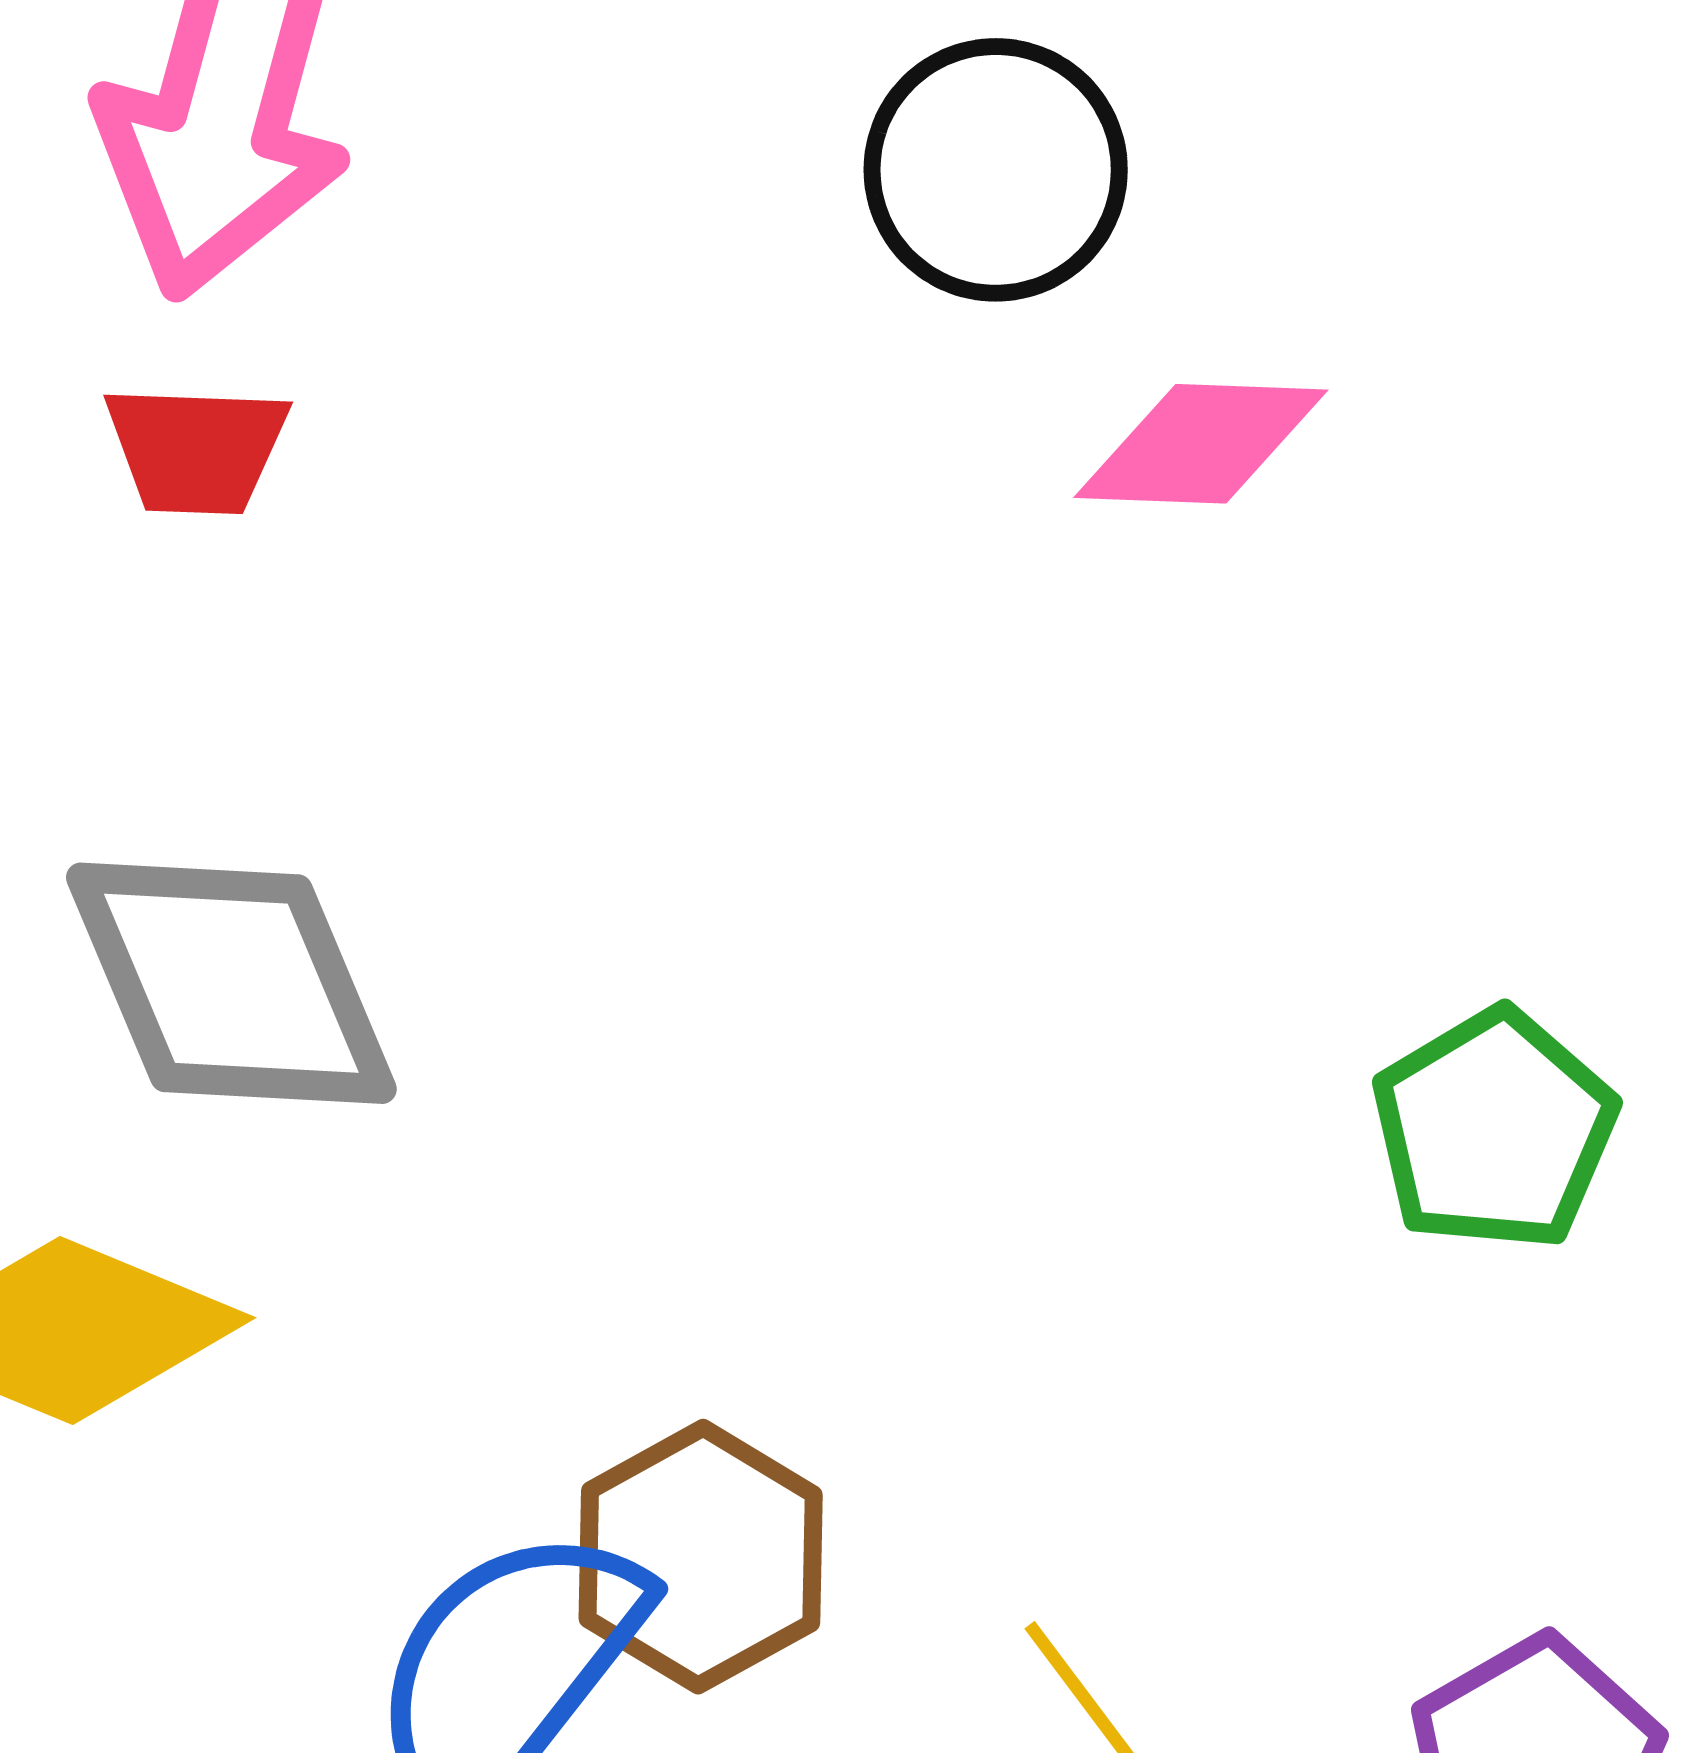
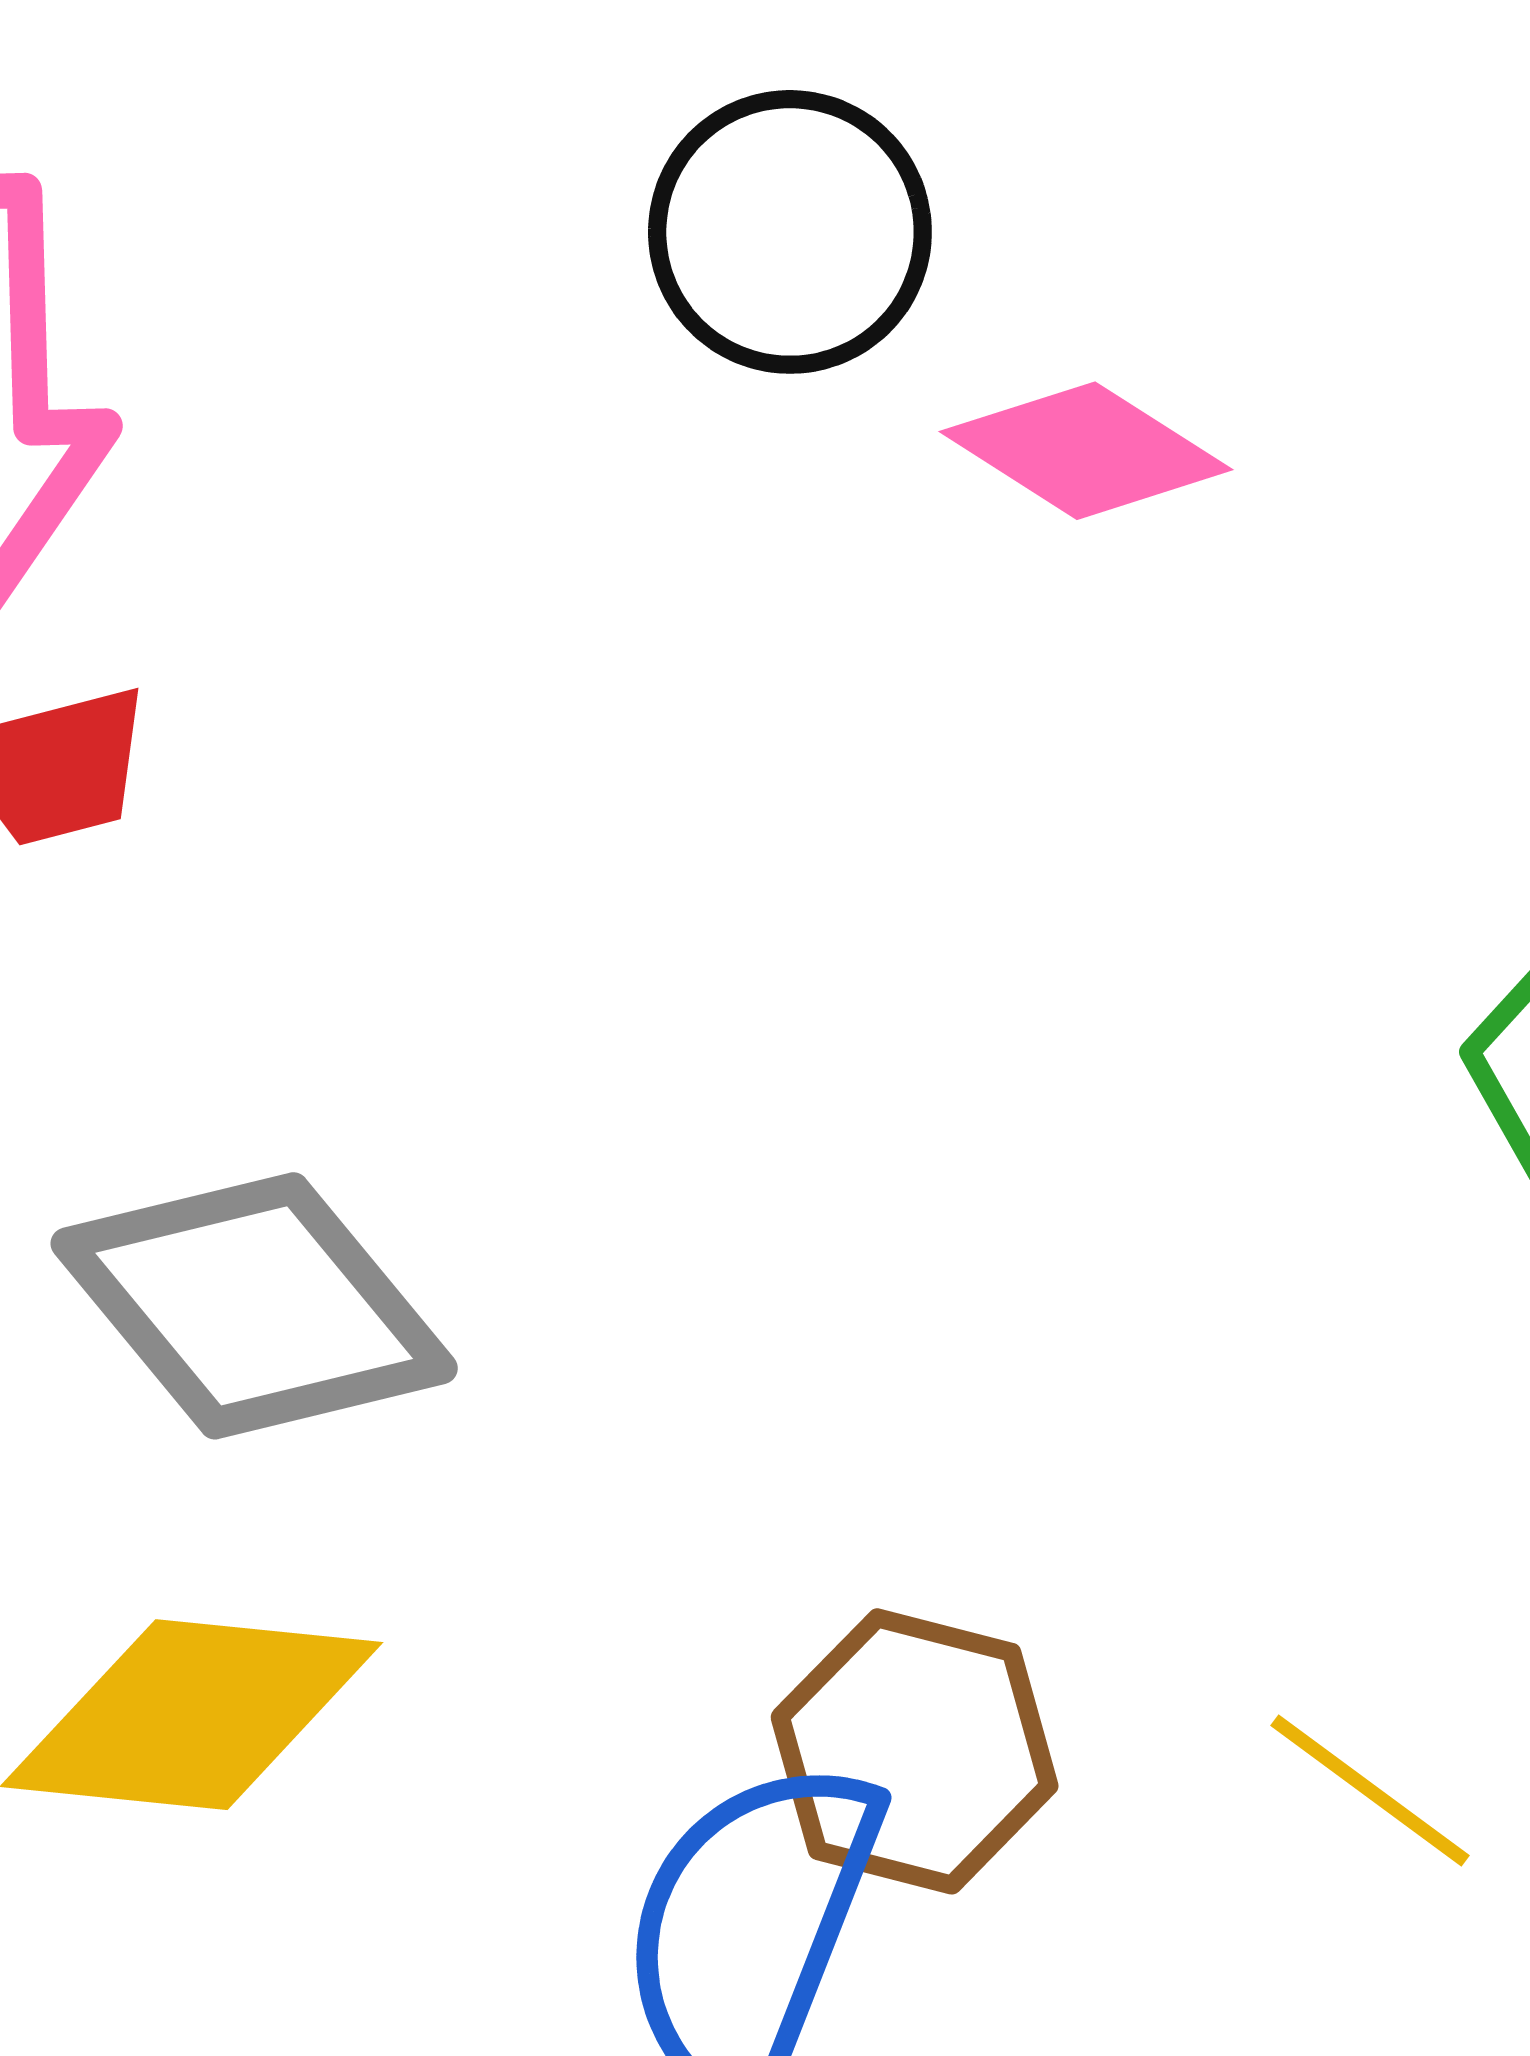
pink diamond: (1201, 444) -> (1086, 451), turned 47

